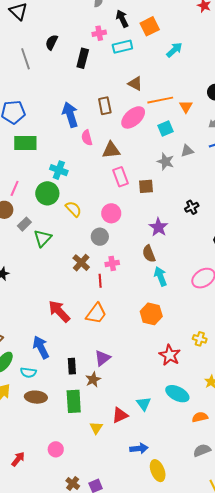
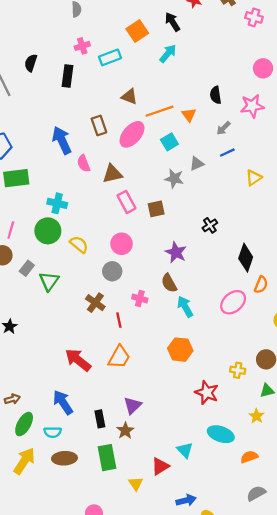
black arrow: (122, 19) -> (172, 22), moved
pink cross: (112, 263) -> (140, 299), moved, turned 32

